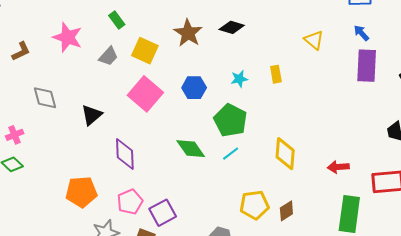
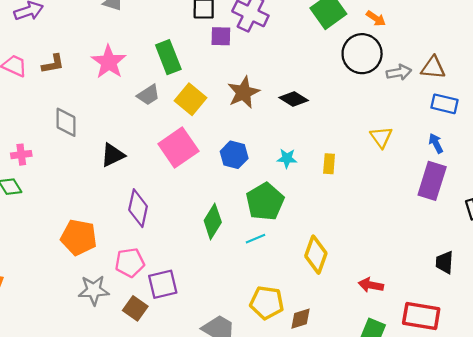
green rectangle: (117, 20) -> (168, 57), size x1.6
green diamond: (191, 149) -> (213, 221), turned 52

